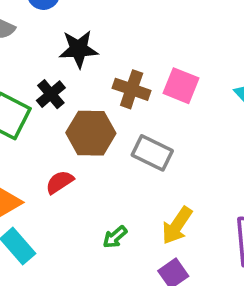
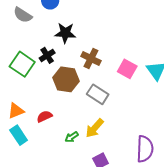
pink square: (181, 86) -> (127, 69), moved
red semicircle: (60, 182) -> (44, 116), moved
yellow arrow: (177, 226) -> (95, 128), moved

